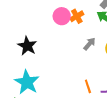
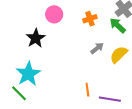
pink circle: (62, 16) -> (54, 14), moved

